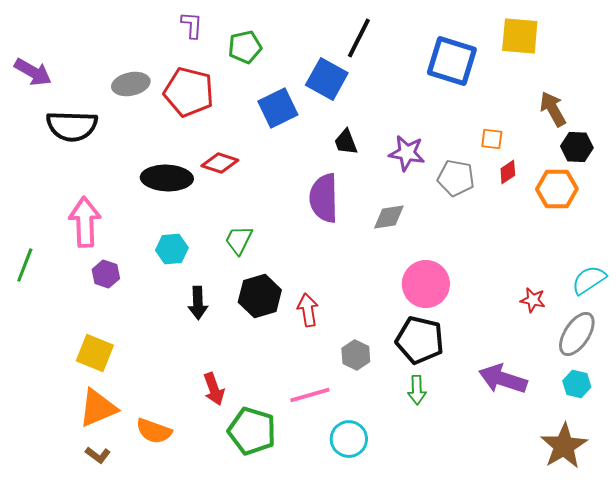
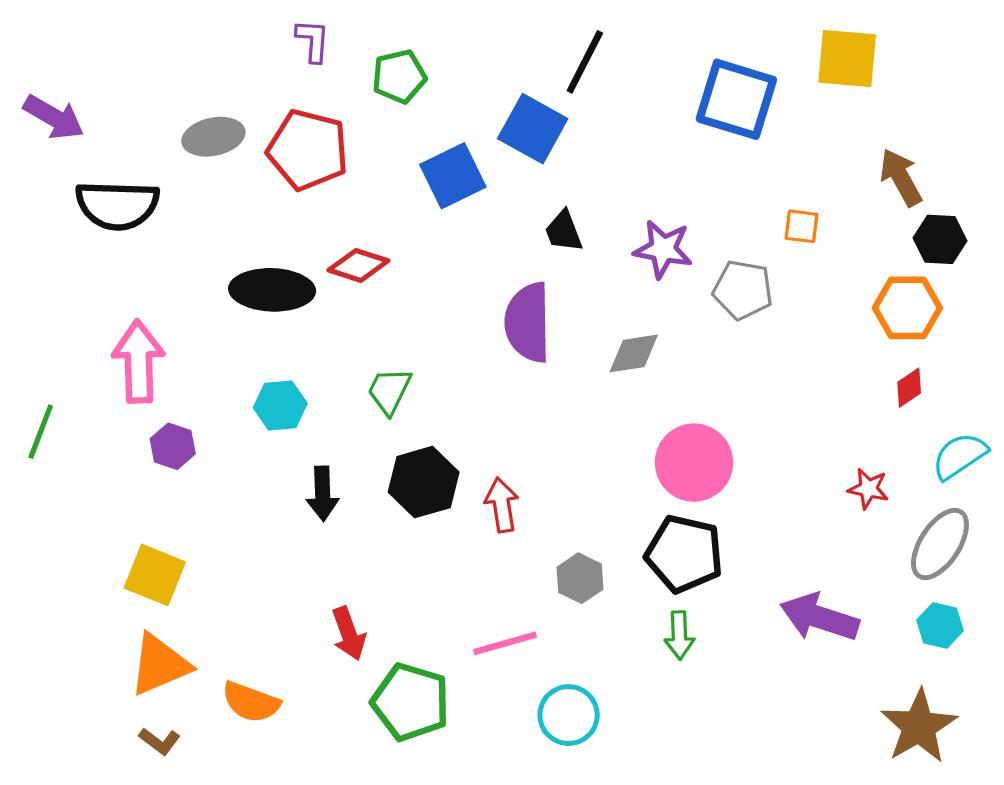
red diamond: (508, 172) -> (909, 388), moved

